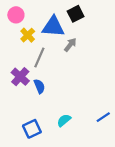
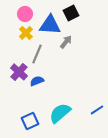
pink circle: (16, 15) -> (25, 14), moved
blue semicircle: (39, 86) -> (37, 81), turned -88
cyan semicircle: (64, 120) -> (60, 113), size x1.6

